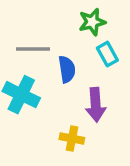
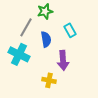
green star: (92, 22) -> (45, 11), moved
gray line: (33, 49) -> (26, 27), turned -60

